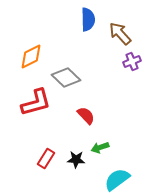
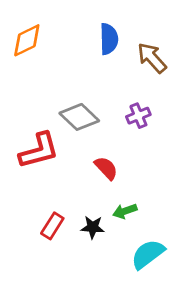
orange diamond: (31, 56) -> (27, 40), moved
purple cross: (132, 62) -> (138, 116), moved

